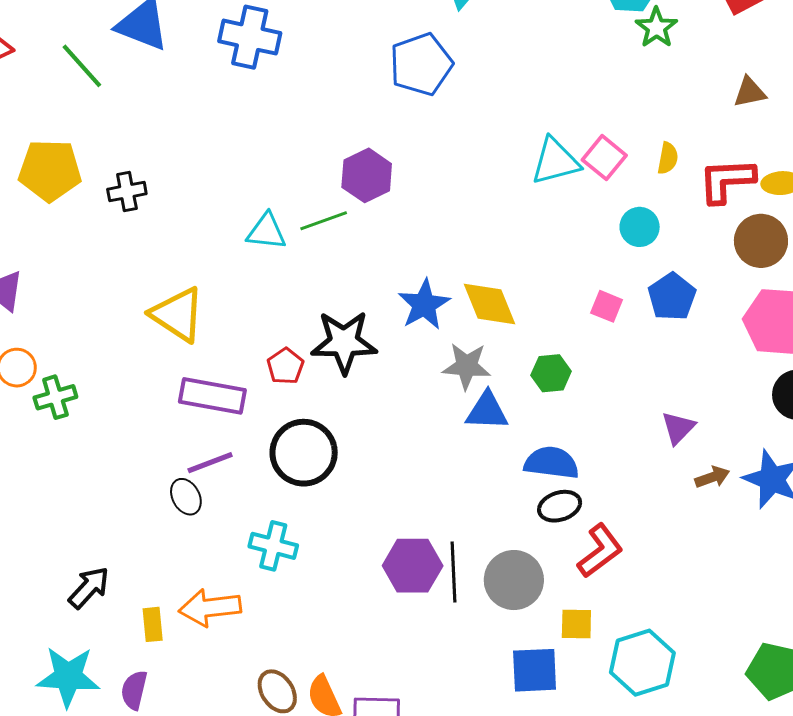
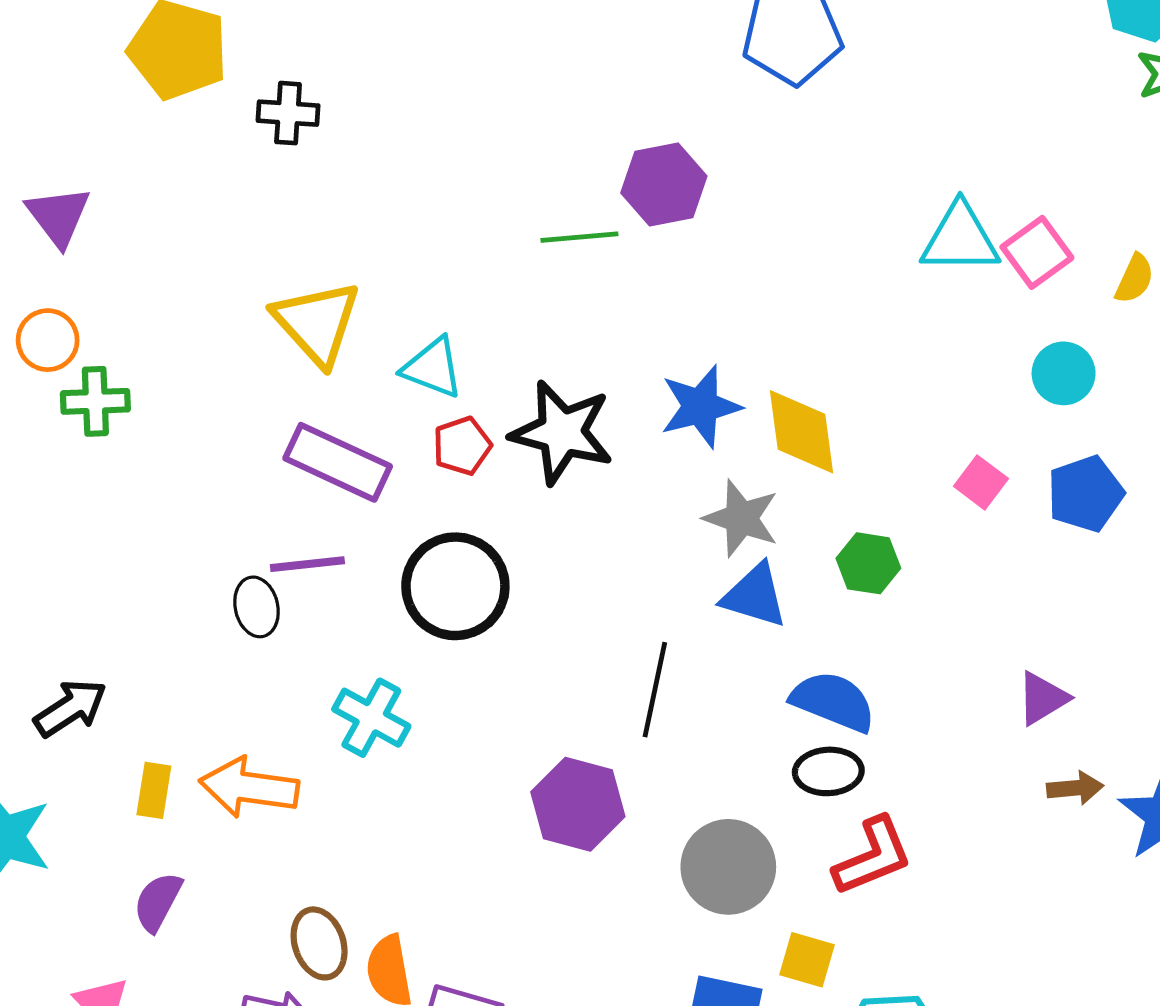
cyan triangle: (267, 231) -> (433, 368), moved
black line: (454, 572) -> (655, 690), moved
purple semicircle: (134, 690) -> (158, 902), moved

